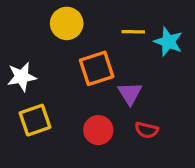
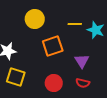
purple triangle: (130, 93) -> (82, 61), moved
yellow square: (35, 120) -> (16, 77), turned 36

